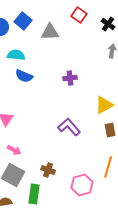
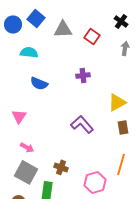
red square: (79, 15) -> (92, 36), moved
blue semicircle: (24, 76) -> (39, 83), moved

